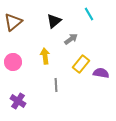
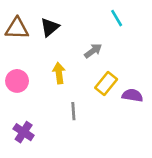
black triangle: (54, 21) -> (50, 27), moved
brown triangle: (13, 22) -> (17, 29), turned 42

